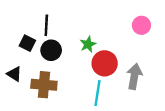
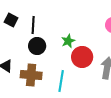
black square: (27, 43) -> (11, 20), moved
cyan line: (97, 93) -> (61, 81), moved

